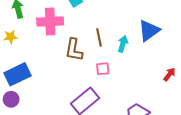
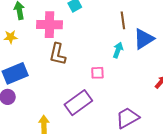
brown line: (99, 37) -> (123, 20), moved
brown L-shape: (74, 50) -> (58, 54), moved

